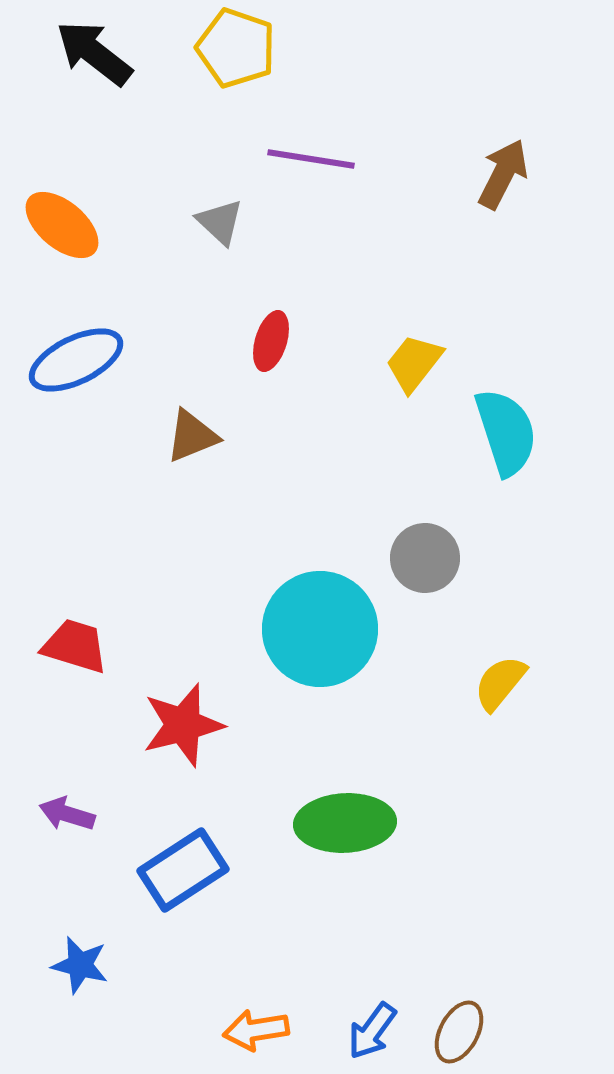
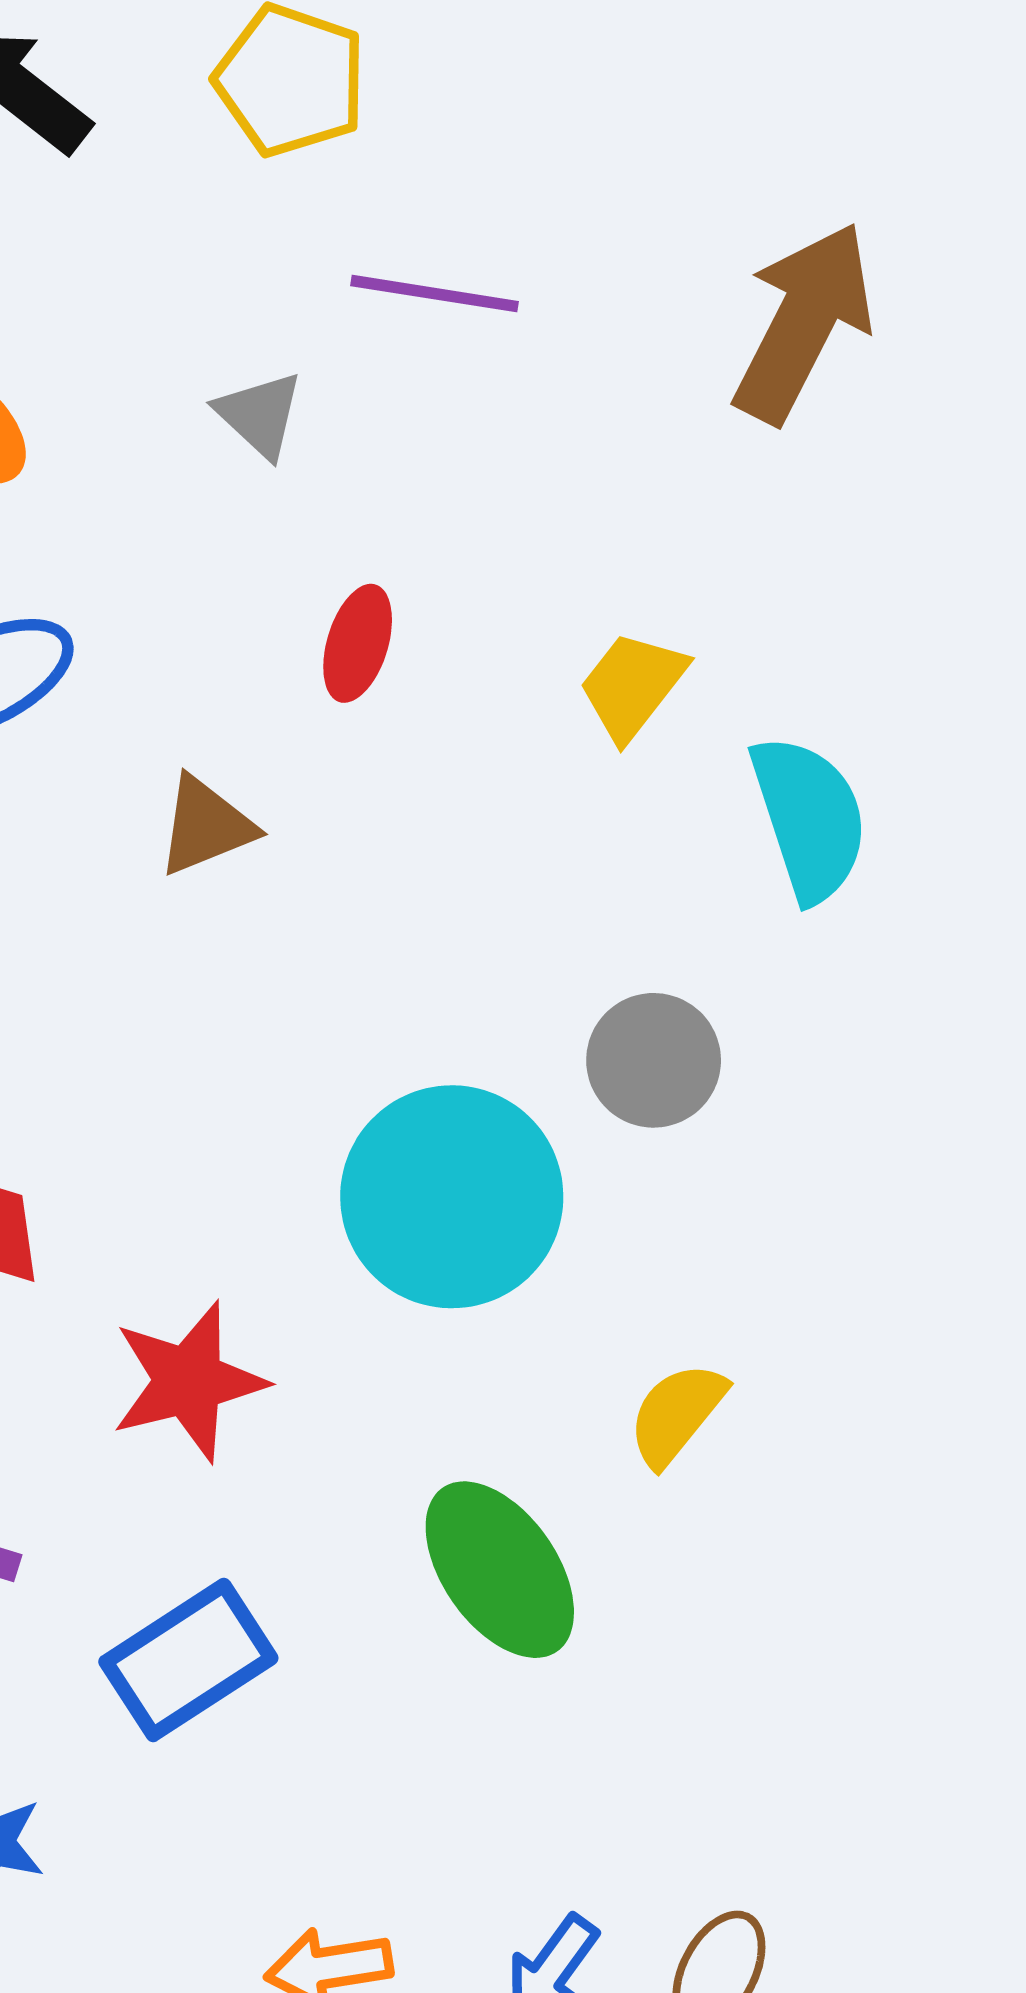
brown arrow: (503, 174) -> (803, 322), size x1.5
yellow semicircle: (500, 683) -> (677, 1414), moved
green ellipse: (345, 823) -> (500, 1570), turned 58

